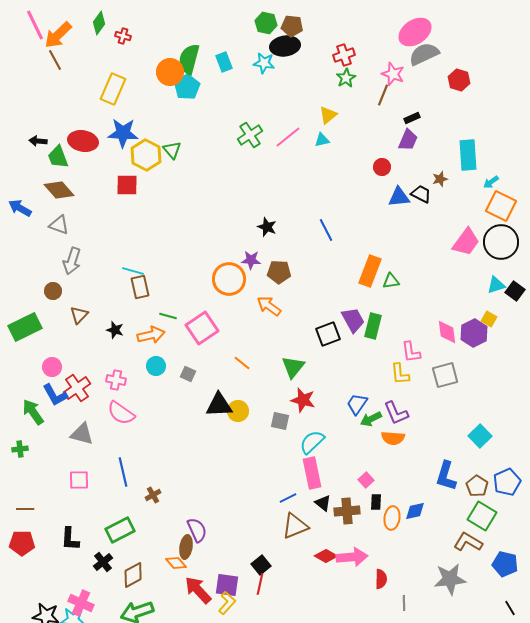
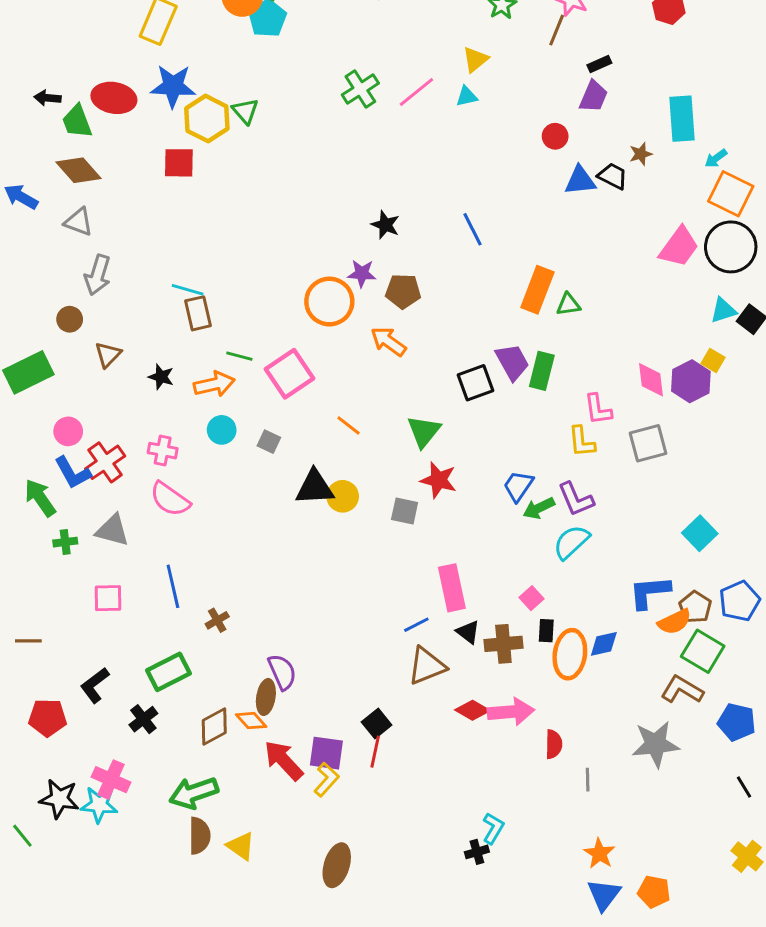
orange semicircle: (393, 438) -> (675, 622), moved, turned -30
cyan semicircle: (312, 442) -> (571, 542), moved
green cross: (20, 449) -> (65, 542), moved
blue L-shape: (446, 476) -> (650, 592), turned 68
orange ellipse: (392, 518) -> (570, 654), size x1.4
black L-shape: (70, 539) -> (95, 685), turned 50
red pentagon: (22, 543) -> (48, 718), moved
brown diamond: (133, 575) -> (214, 726), moved

